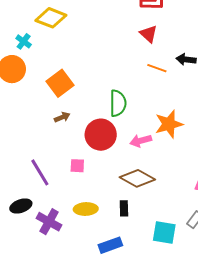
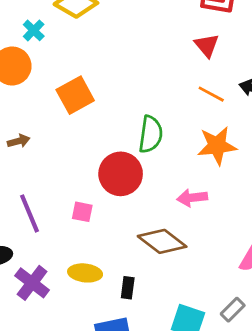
brown arrow: (62, 117) -> (19, 141), moved
orange star: (169, 124) -> (217, 146), moved
pink arrow: (141, 141) -> (192, 198), moved
black rectangle: (124, 208) -> (128, 288), moved

